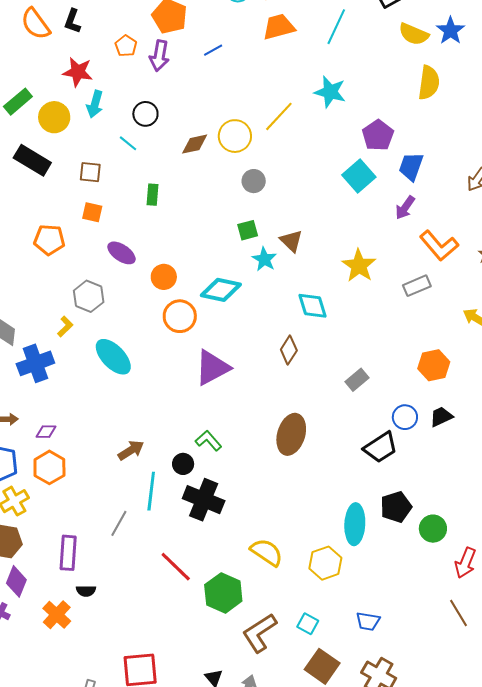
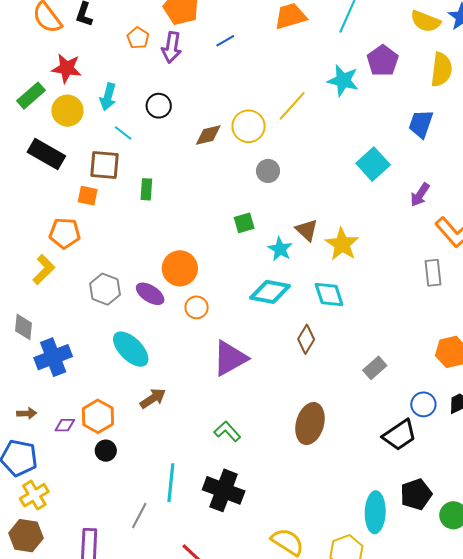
red star: (78, 72) -> (67, 68), moved
purple pentagon: (378, 135) -> (383, 61), moved
cyan line: (128, 143) -> (123, 133), moved
blue trapezoid: (411, 166) -> (421, 124), moved
brown square: (90, 172) -> (105, 165), size x1.4
green rectangle: (153, 195) -> (146, 189), moved
orange square: (92, 212) -> (88, 196), moved
green square: (248, 230) -> (244, 223), moved
purple ellipse: (121, 253) -> (150, 294), moved
yellow star: (359, 266) -> (342, 244), moved
orange circle: (164, 277) -> (180, 268), size x1.4
gray rectangle: (417, 286) -> (433, 273), turned -72
cyan diamond: (221, 290) -> (270, 292), moved
orange circle: (180, 316) -> (197, 307), size x0.7
yellow L-shape: (65, 326) -> (44, 270), moved, size x1.4
brown arrow: (131, 450) -> (153, 398), moved
black circle: (183, 464) -> (106, 451), moved
orange hexagon: (49, 467) -> (98, 416), moved

